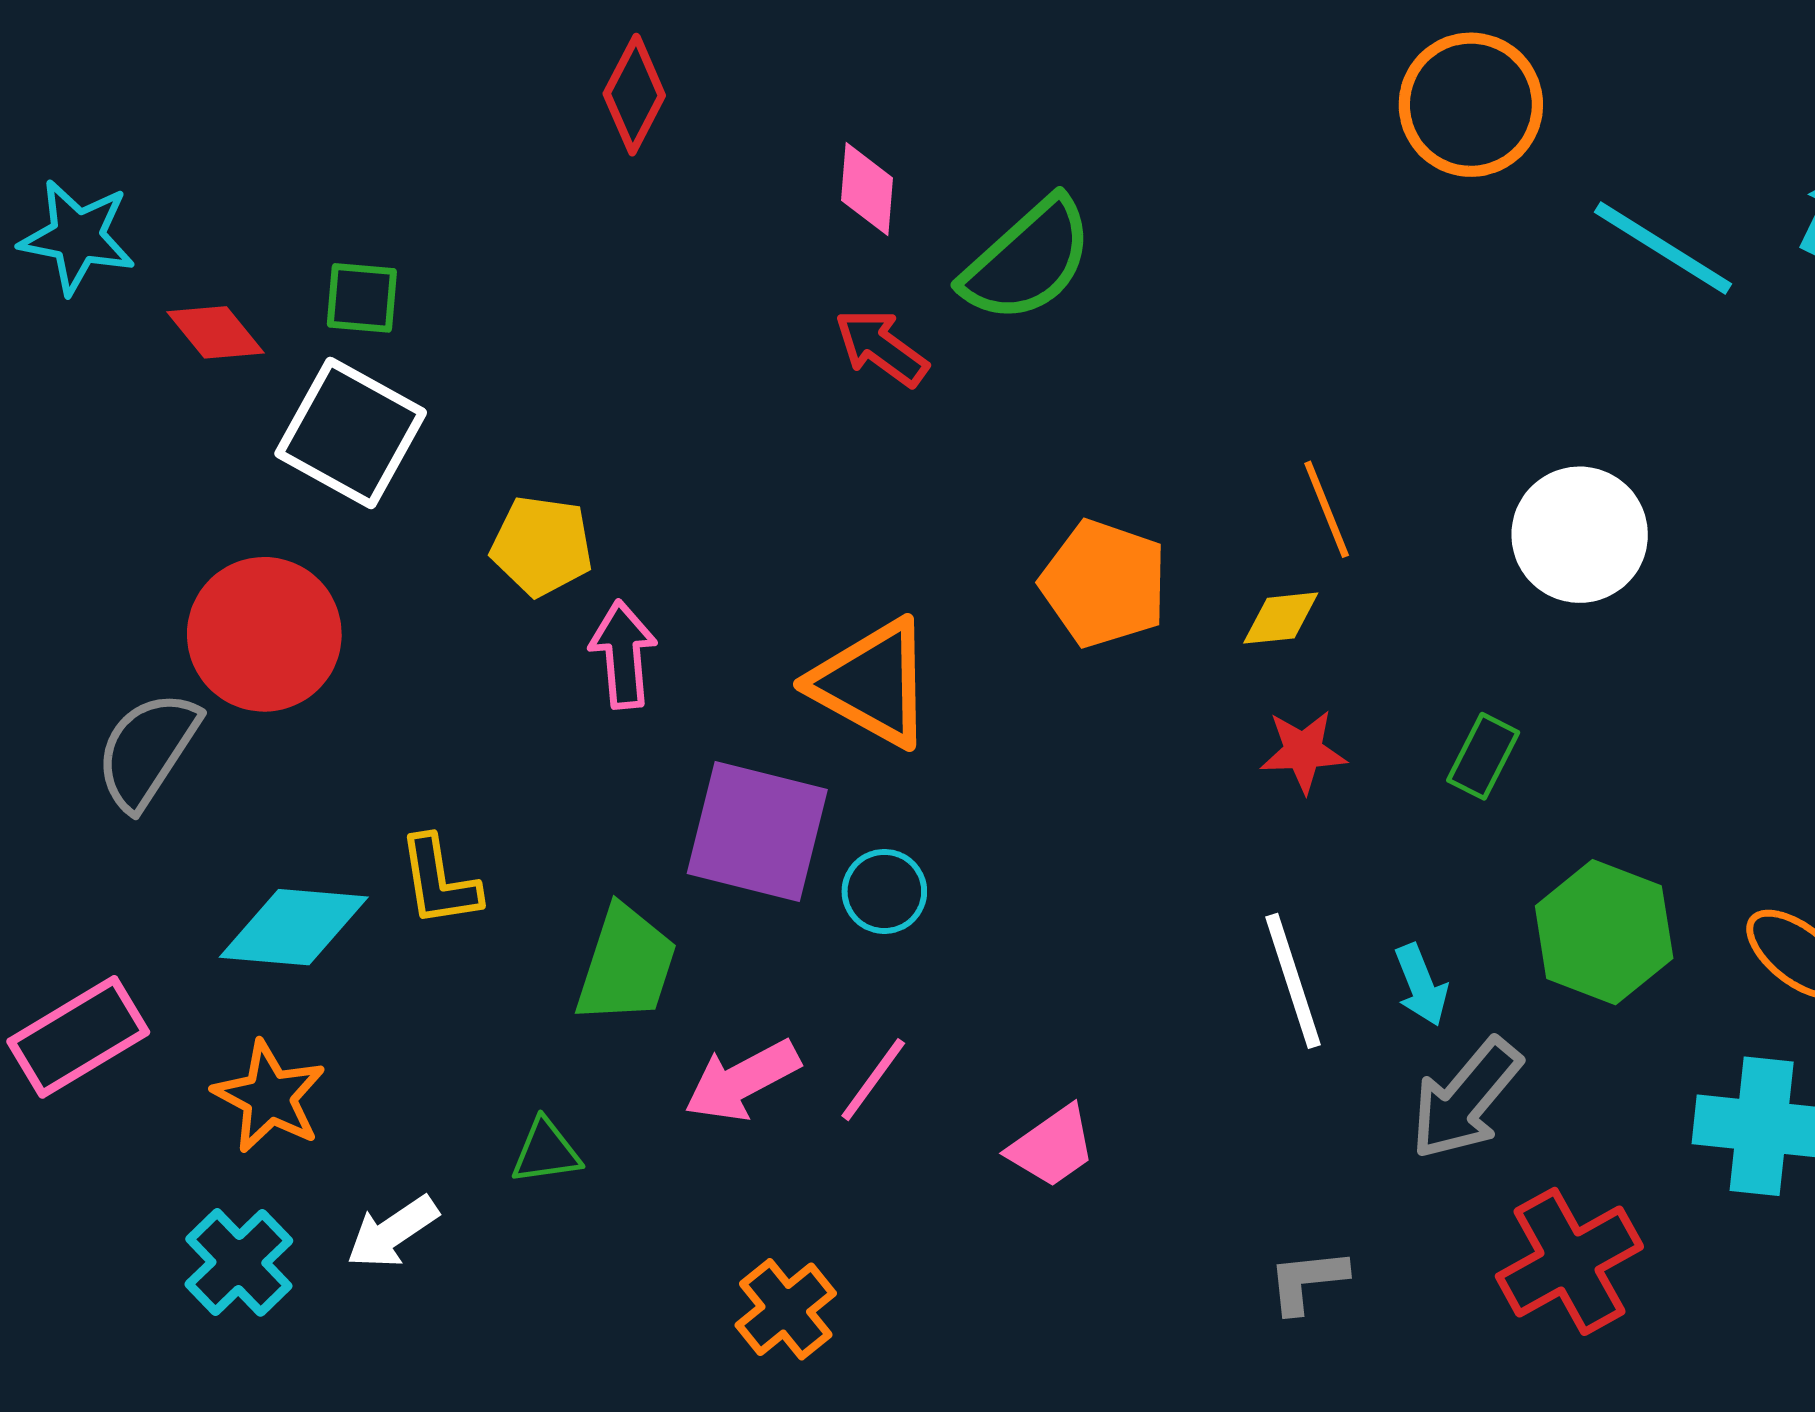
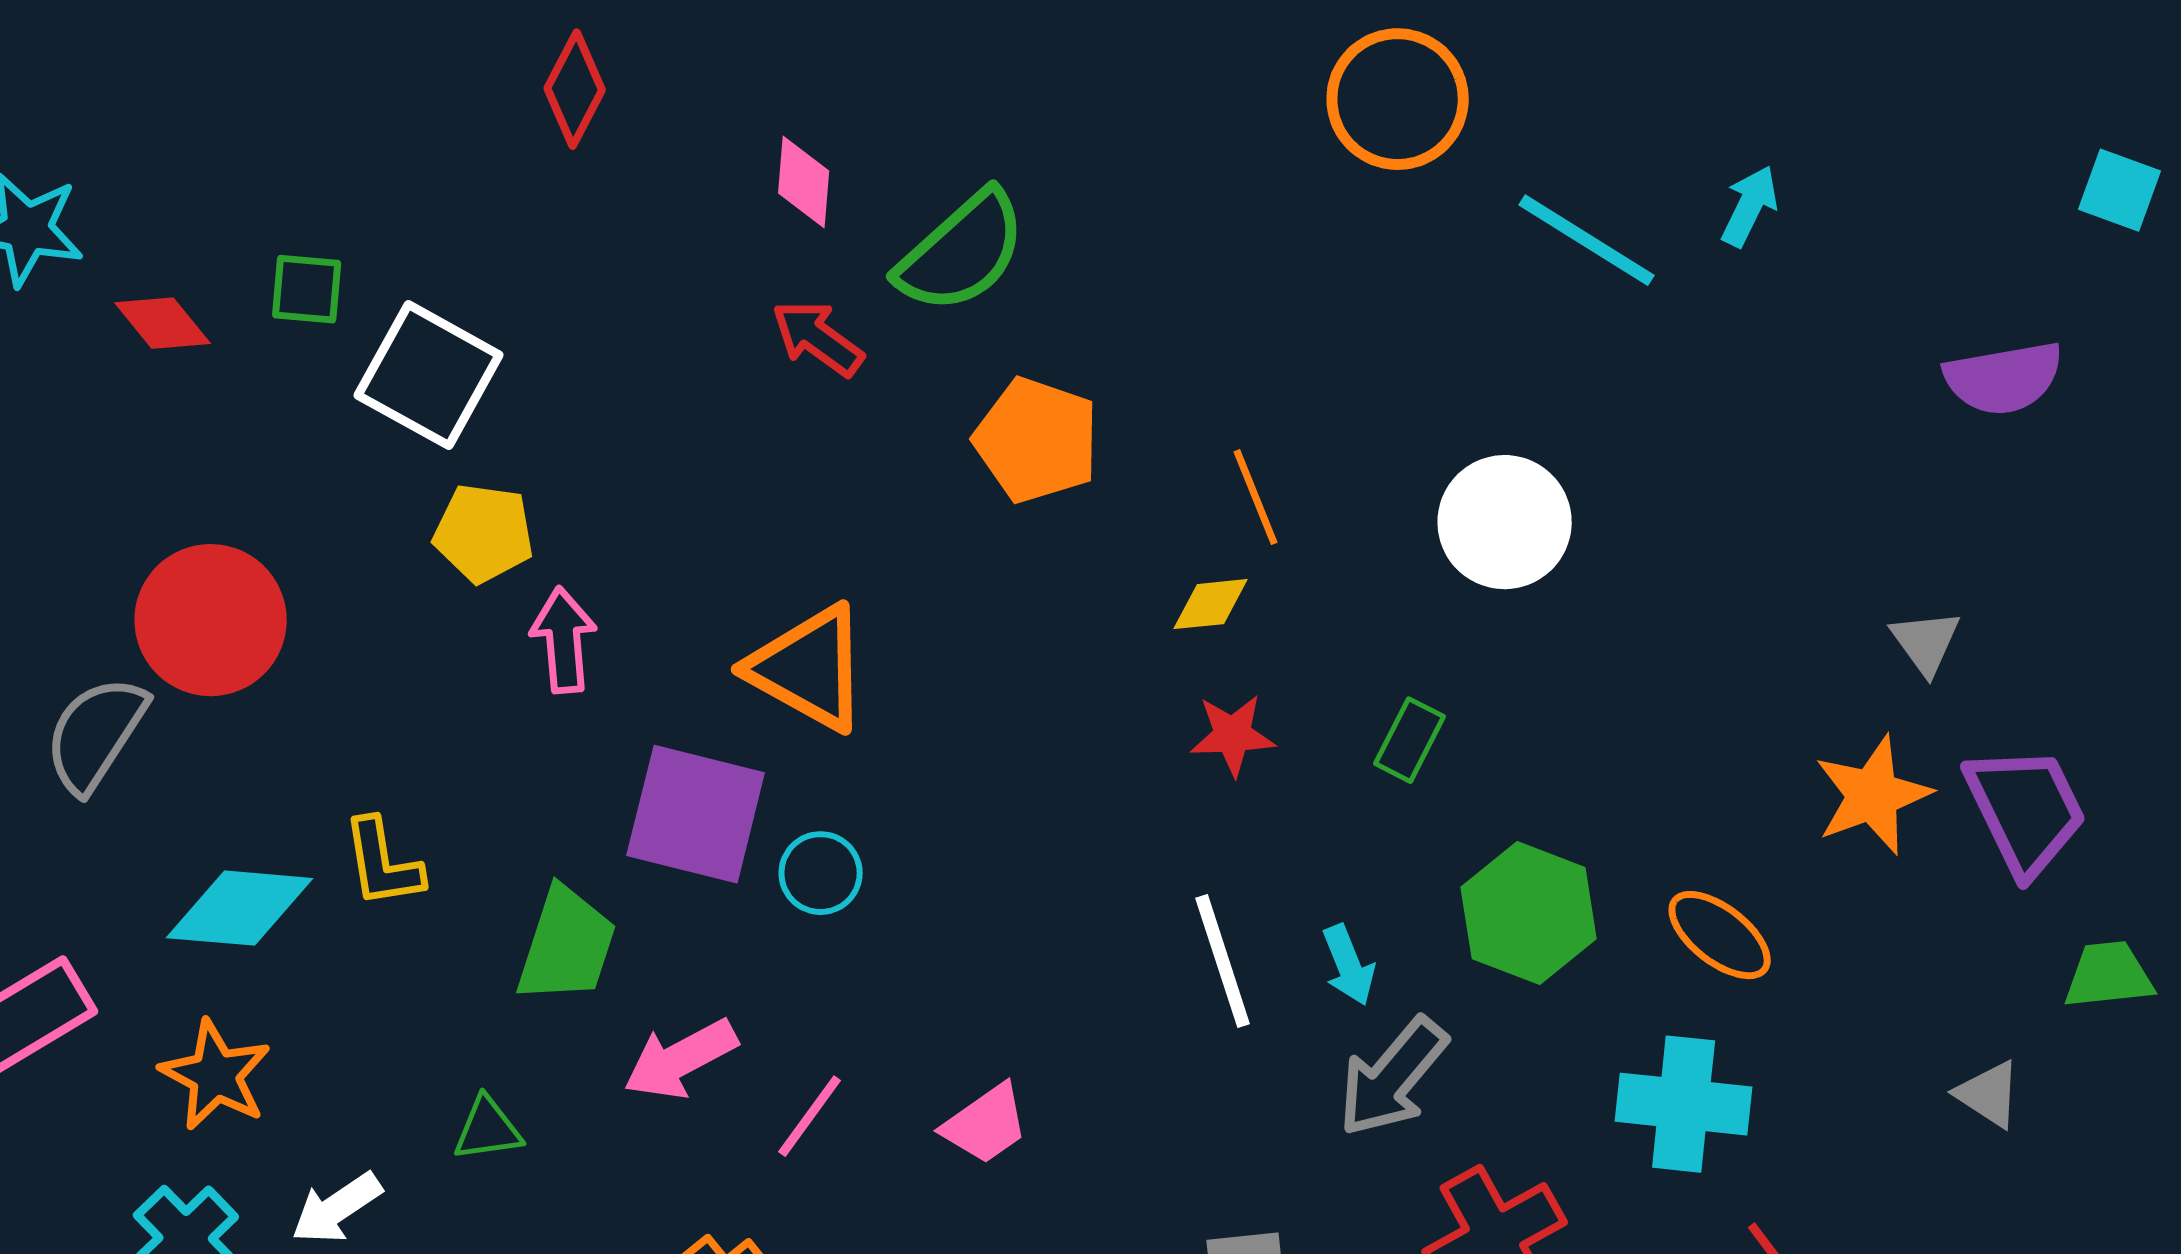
white square: (351, 433) -> (429, 375), moved
orange pentagon: (1104, 583) -> (1037, 440), moved
pink line: (873, 1080) -> (810, 1116), moved

